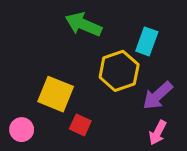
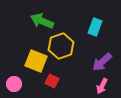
green arrow: (83, 24) -> (42, 21), moved
yellow hexagon: (119, 71) -> (61, 46), moved

